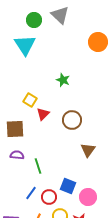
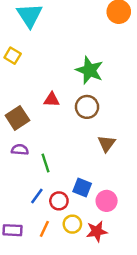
green star: (63, 80) -> (89, 70), moved, size x1.6
yellow square: (30, 100) -> (13, 56), moved
red triangle: (43, 114) -> (52, 100), turned 48
brown square: (15, 129) -> (17, 118), turned -30

